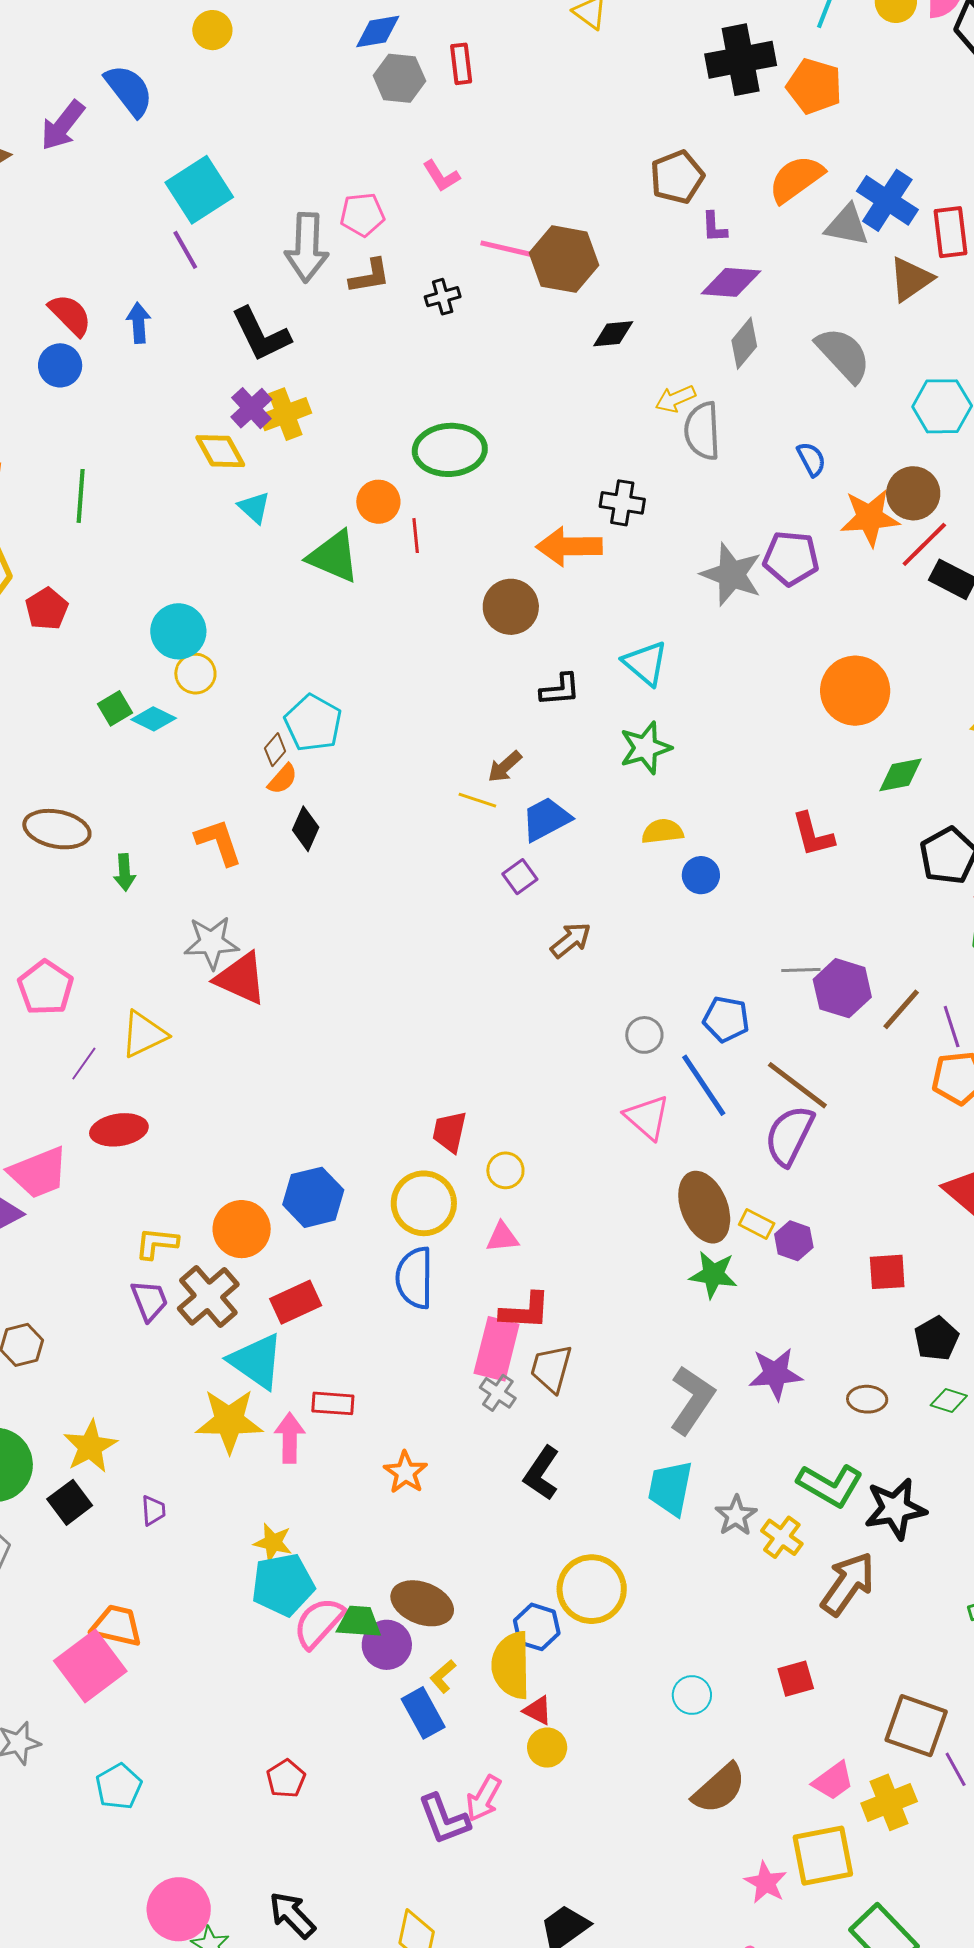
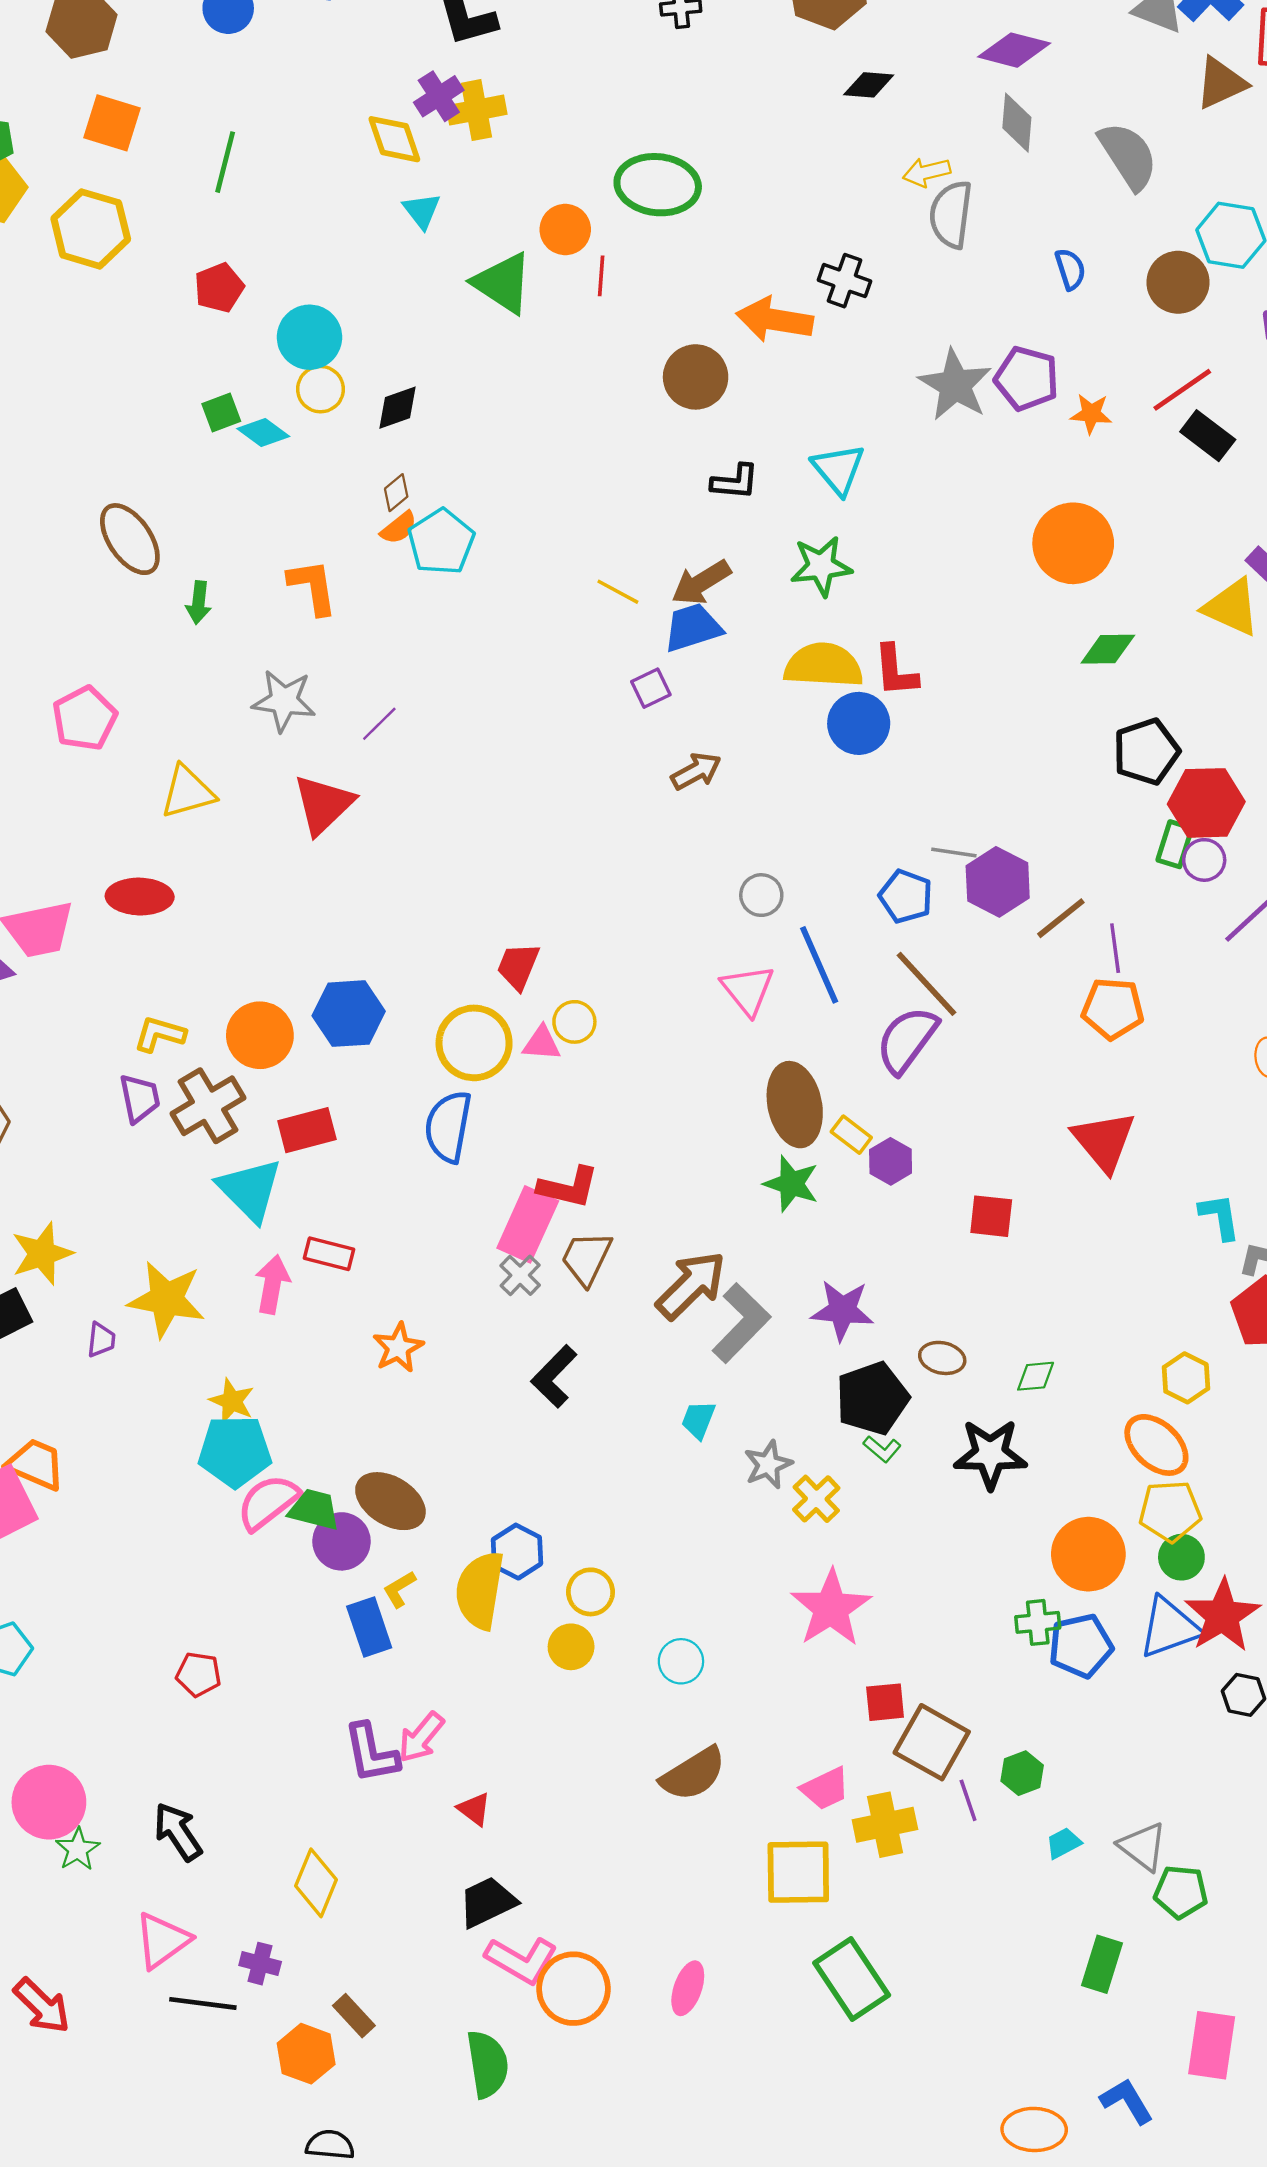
gray diamond: (744, 343) -> (1017, 123), turned -45
brown circle: (913, 493) -> (1178, 282), moved
orange star: (870, 518) -> (1091, 414), moved, size x0.6
red pentagon: (47, 609) -> (219, 288), moved
cyan pentagon: (313, 723) -> (441, 542), moved
brown arrow: (505, 767) -> (701, 583), moved, size x1.4
brown ellipse: (57, 829) -> (130, 539), turned 34
black diamond: (306, 829) -> (398, 408), moved, turned 36
yellow semicircle: (662, 831) -> (824, 665), size x1.6
red L-shape: (813, 835) -> (896, 671), moved
blue circle: (701, 875) -> (859, 723), size x1.4
red triangle: (241, 978) -> (323, 804), moved, turned 42
blue pentagon: (726, 1019) -> (906, 896), moved
purple line: (84, 1064) -> (379, 724), moved
pink triangle: (502, 1237) -> (542, 1043), moved
black pentagon: (936, 1339) -> (872, 1398), moved, size x1.4
green diamond: (949, 1401) -> (1036, 1376), turned -33
yellow star: (229, 1421) -> (167, 1299), moved
green L-shape: (830, 1485) -> (882, 1449), size x0.5
cyan trapezoid: (670, 1488) -> (698, 1420), size x0.6
black star: (895, 1509) -> (990, 1454), moved
brown arrow: (848, 1584) -> (691, 1285), moved
yellow circle: (592, 1589) -> (591, 1592), moved, size x0.6
red square: (796, 1679) -> (885, 1702), moved
red triangle: (538, 1710) -> (474, 1809), moved
yellow circle: (547, 1748) -> (571, 1647), moved
red pentagon: (286, 1779) -> (199, 1674), turned 30
pink star: (766, 1883) -> (831, 1608), moved, size x1.6

